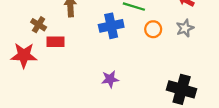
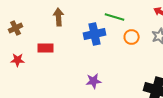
brown cross: (39, 25) -> (16, 28), moved, turned 32
red star: (24, 55) -> (18, 60), size x0.6

